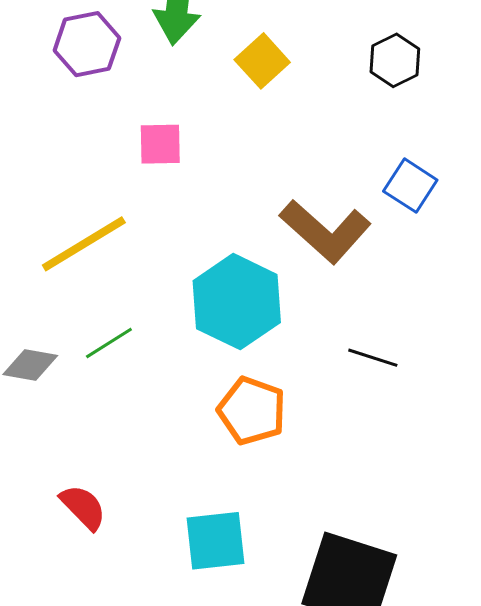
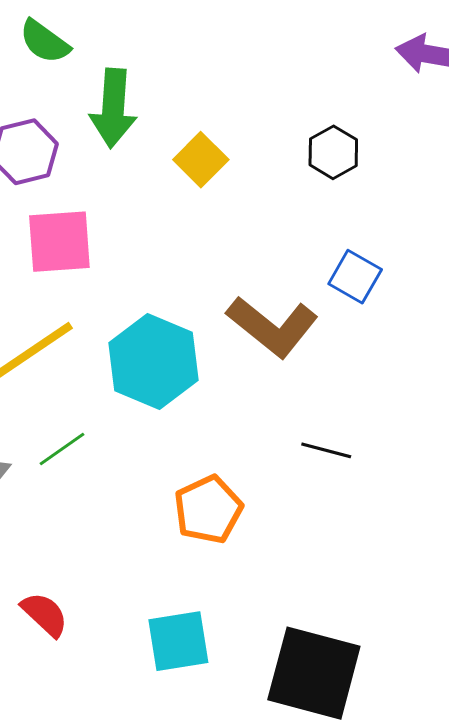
pink square: (160, 144) -> (59, 242), moved, size x1.5
cyan hexagon: (237, 302) -> (154, 362), moved
orange pentagon: (252, 411) -> (208, 509), turned 30

